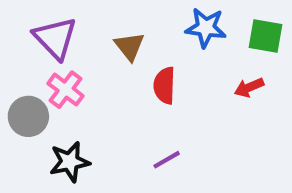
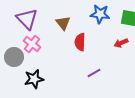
purple line: (167, 160) -> (94, 73), moved

